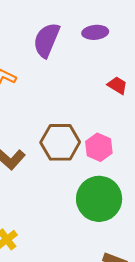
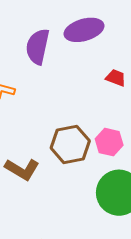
purple ellipse: (95, 32) -> (84, 30), size x1.5

